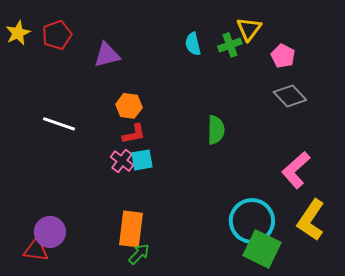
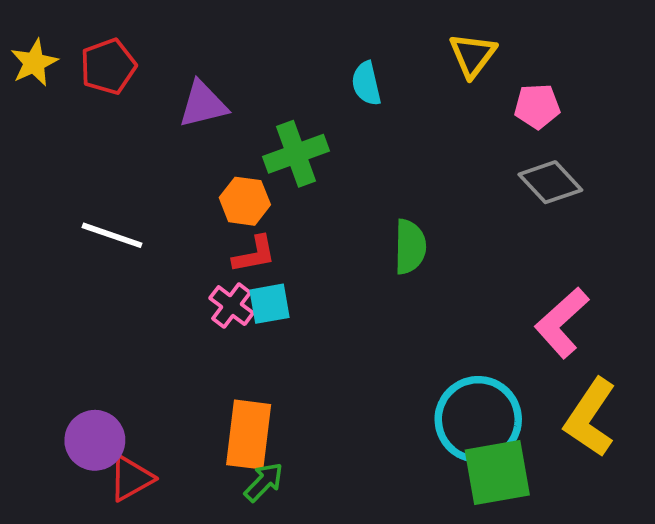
green cross: (230, 45) -> (296, 154), moved, size x1.4
pink pentagon: (283, 56) -> (537, 106), turned -30
green square: (262, 249) -> (497, 473), turned -36
red triangle: (36, 250) -> (131, 478), moved, turned -36

